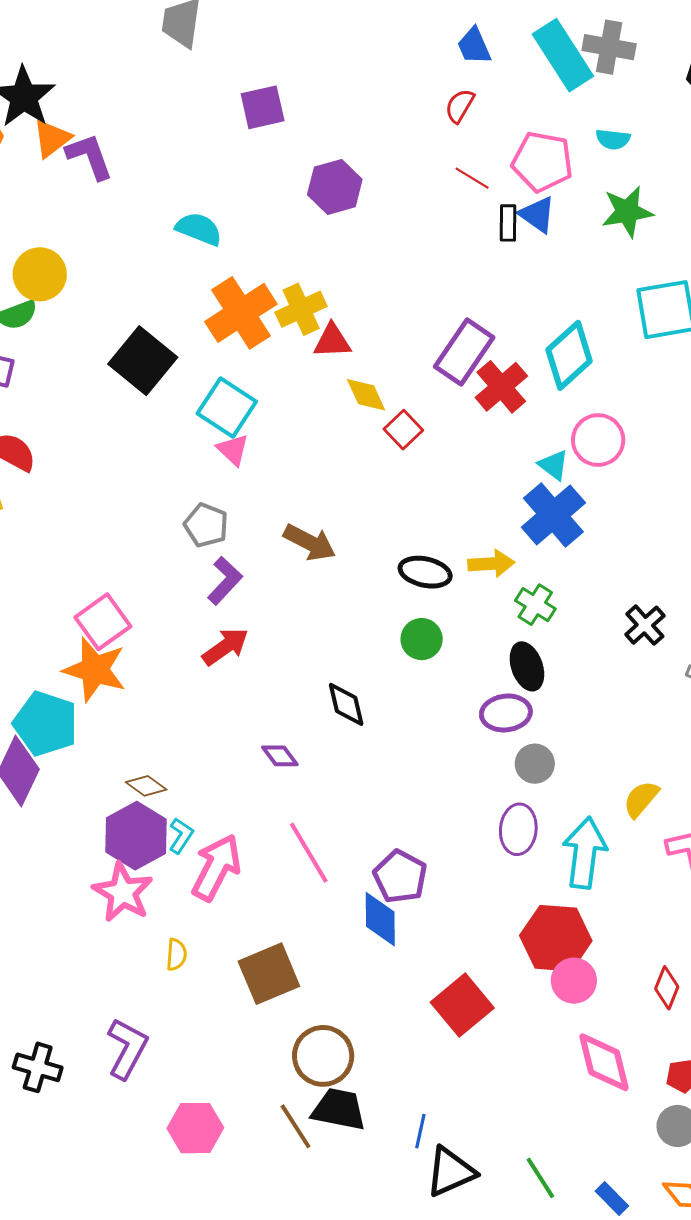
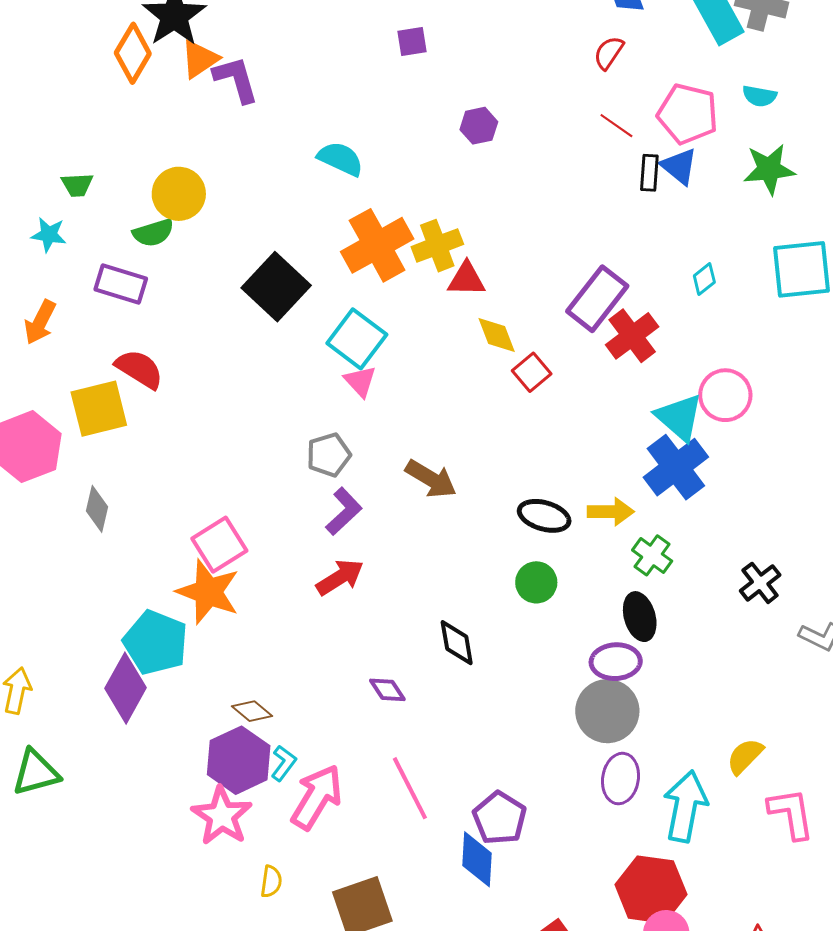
purple square: (263, 107) -> (412, 42), size x0.7
purple hexagon: (335, 187) -> (479, 126), size x0.7
cyan diamond: (569, 355) -> (704, 279), moved, size x0.5
cyan triangle: (554, 465) -> (679, 417), size x1.6
gray pentagon: (206, 525) -> (329, 455), turned 30
gray circle: (535, 764) -> (607, 711), moved, size x1.6

